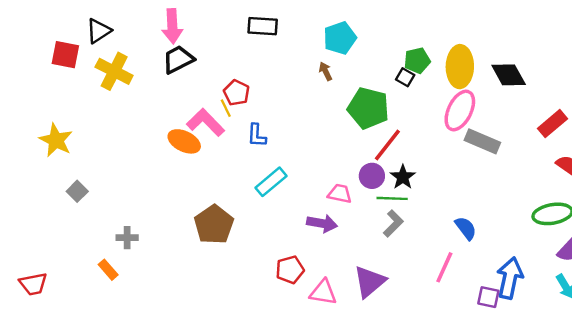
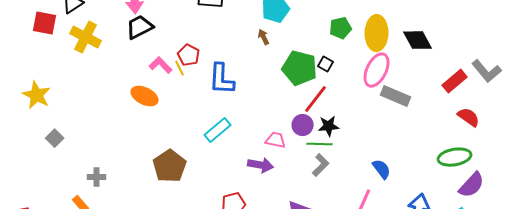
black square: (405, 77) -> (326, 64), moved
pink L-shape: (206, 122) -> (161, 65), moved, size x0.7
blue L-shape: (257, 135) -> (222, 79), moved, size x1.6
black star: (403, 177) -> (329, 126), turned 30

